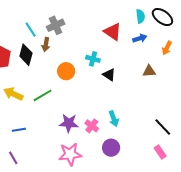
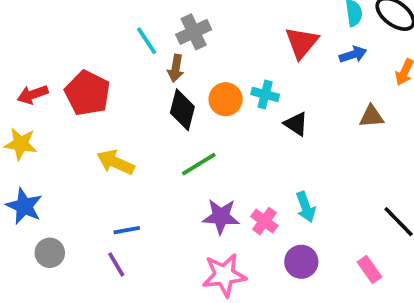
red triangle: (113, 32) -> (302, 43), turned 36
black diamond: (26, 55) -> (182, 110), moved
orange circle: (66, 71) -> (226, 99), moved
green line: (42, 95) -> (199, 164), moved
pink rectangle: (160, 152) -> (370, 270), moved
purple line: (13, 158) -> (116, 264), moved

